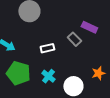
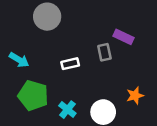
gray rectangle: (74, 39) -> (104, 52), turned 32
cyan cross: (48, 76) -> (67, 110), moved

